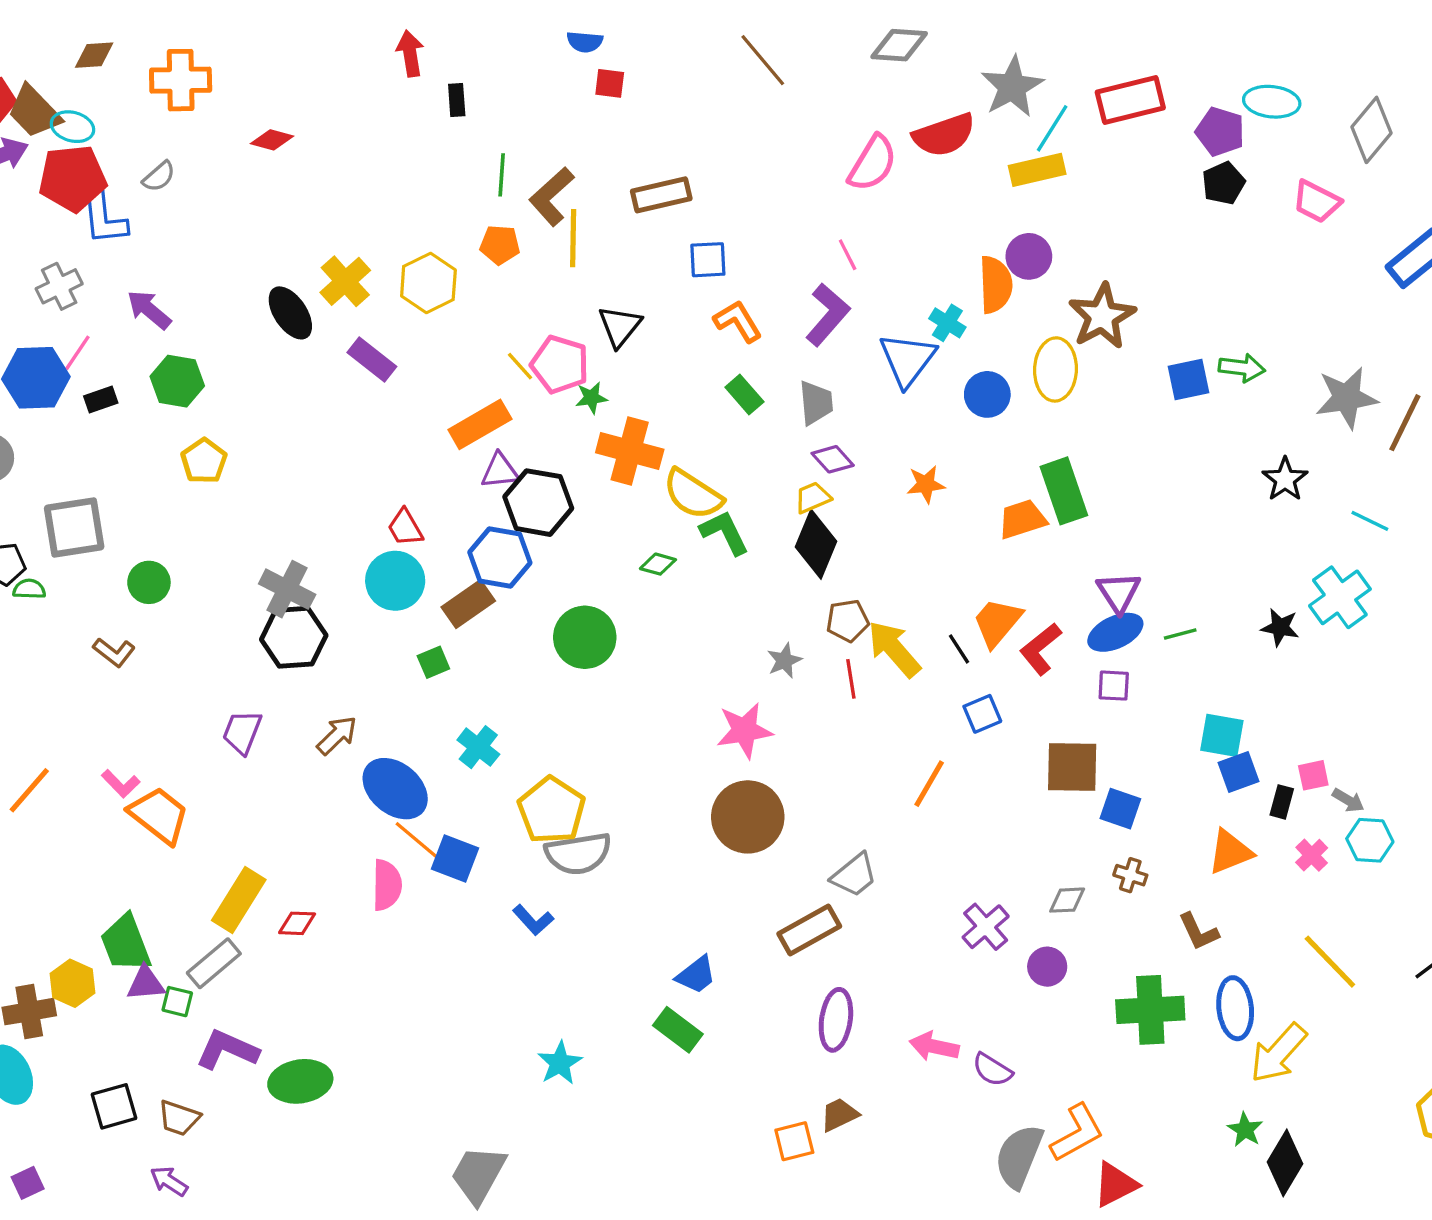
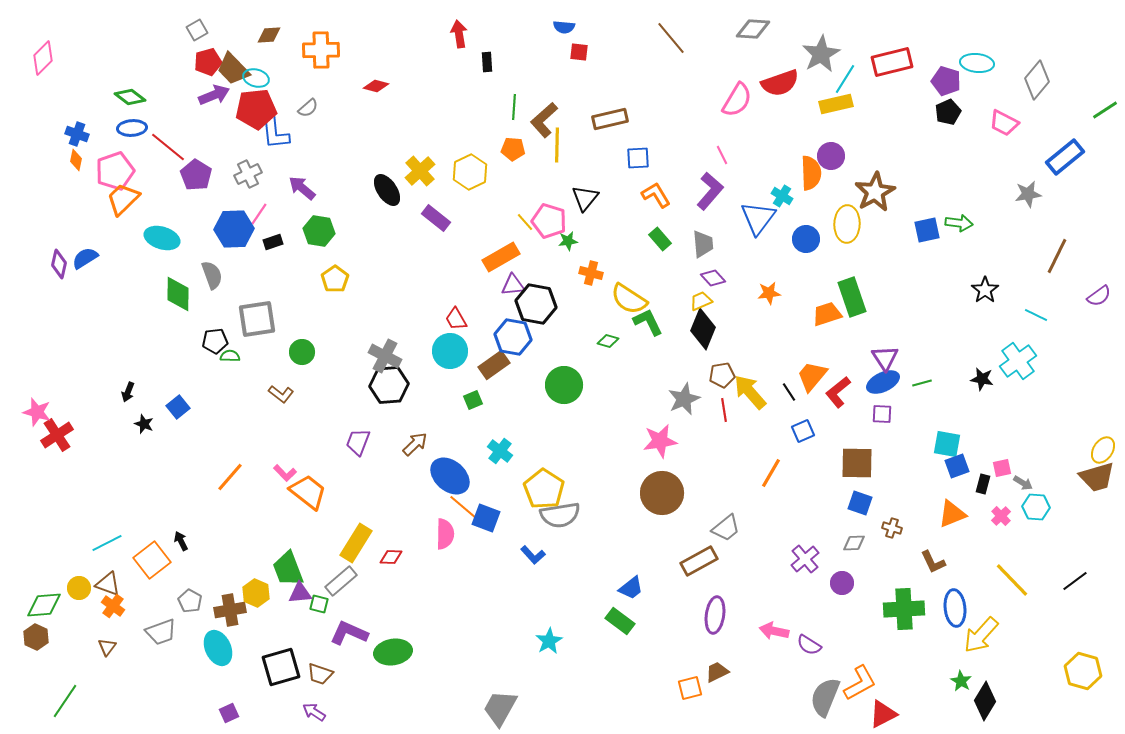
gray star: (1347, 398) -> (1028, 194), moved, size x0.7
orange cross: (630, 451) -> (591, 273), size x0.6
gray star: (784, 661) -> (684, 399), size x1.5
blue square: (1120, 809) -> (860, 503), moved
black square: (114, 1106) -> (281, 667), size x1.4

